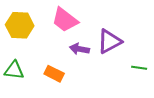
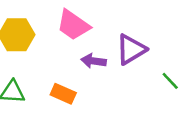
green line: (139, 68) -> (170, 81), turned 42

